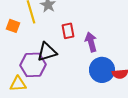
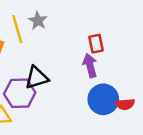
red rectangle: (68, 31) -> (96, 44), moved

